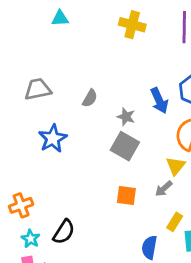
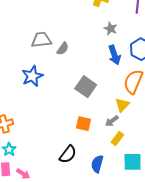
gray trapezoid: (38, 89) -> (41, 40), moved
gray star: (126, 117) -> (111, 29), moved
yellow rectangle: (175, 222) -> (117, 139), moved
black semicircle: (64, 232) -> (68, 154), moved

